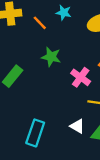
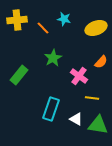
green star: (51, 57) -> (53, 58), turned 30
cyan rectangle: (35, 133) -> (51, 109), moved

